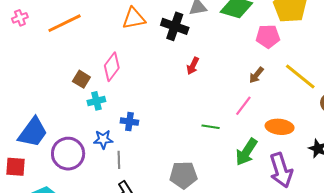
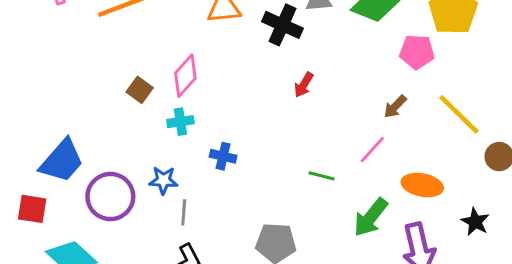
cyan cross: (96, 101) -> (180, 122), moved
blue cross: (129, 122) -> (223, 156), moved

